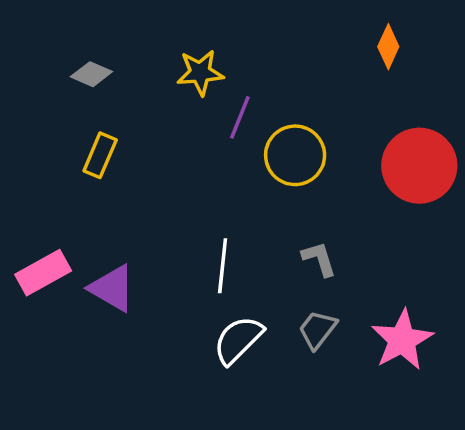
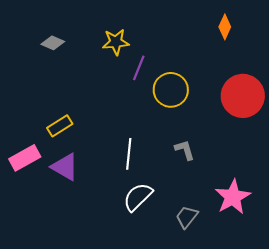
yellow rectangle: (100, 155) -> (60, 126), moved, turned 35
gray trapezoid: (318, 330) -> (187, 217), moved

